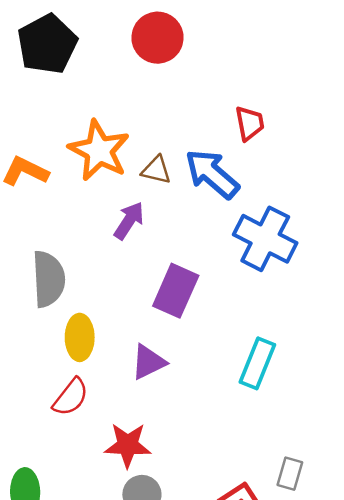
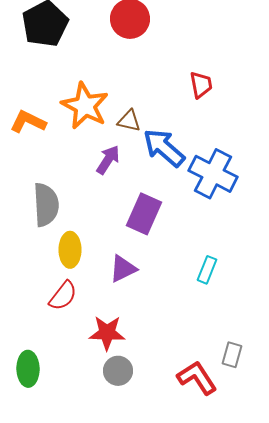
blue arrow: (212, 174) -> (164, 148), moved
cyan rectangle: (257, 363) -> (207, 270), size x0.7

